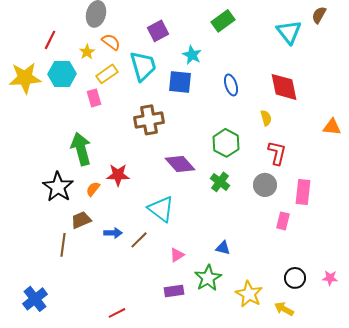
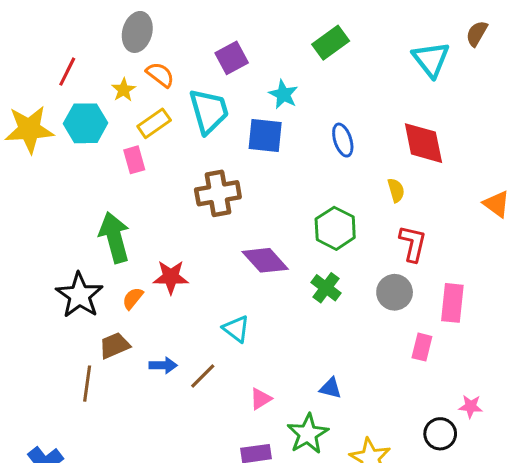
orange triangle: (332, 127) -> (497, 204), turned 30
cyan triangle: (161, 209) -> (236, 329), size x0.7
pink star: (330, 278) -> (471, 406), moved

